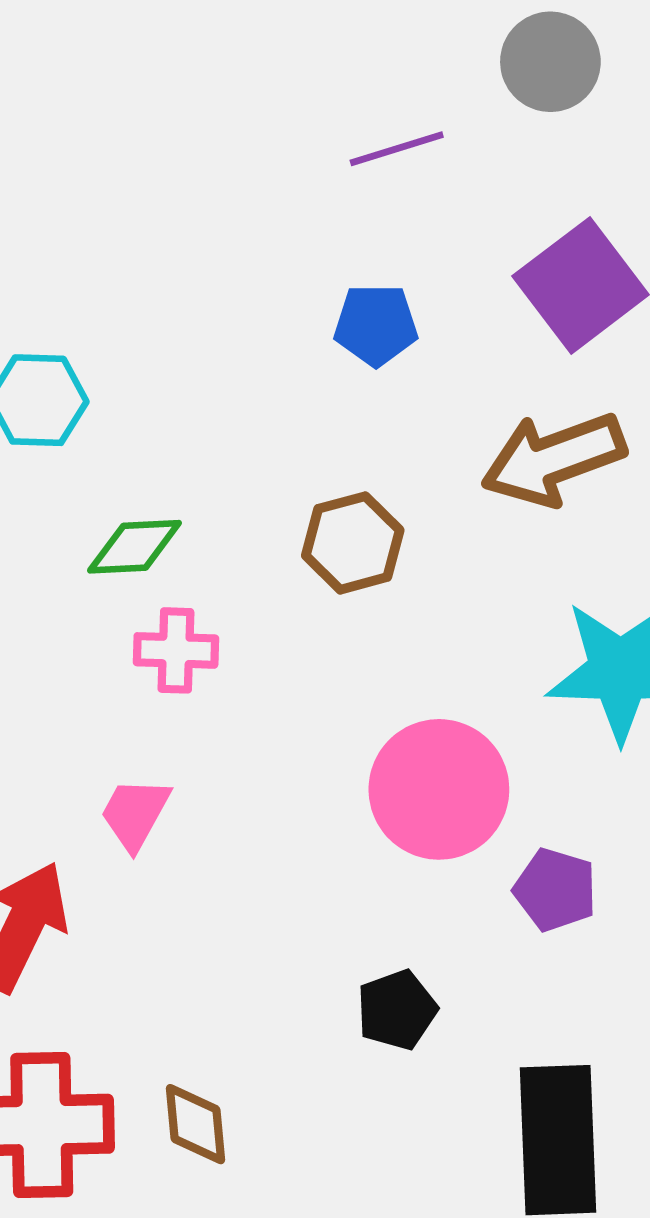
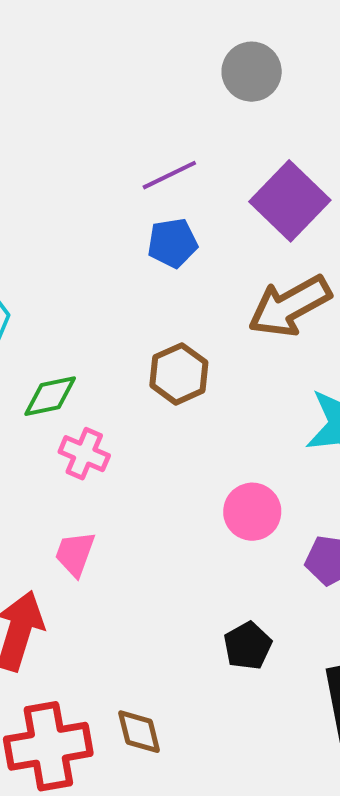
purple line: (397, 149) -> (169, 175), moved
pink cross: (176, 650) -> (84, 454), turned 30
pink circle: (439, 789) -> (252, 512), size x0.7

